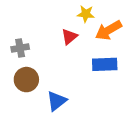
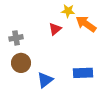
orange arrow: (108, 30) -> (86, 24), turned 65
blue rectangle: (105, 64) -> (83, 73), moved

